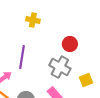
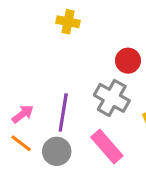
purple line: (22, 57) -> (63, 112), moved

